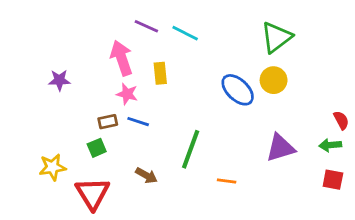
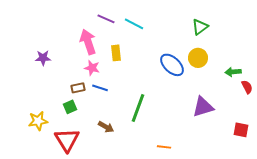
green triangle: (276, 37) -> (200, 27), size x0.7
green arrow: (330, 145) -> (233, 72), moved
orange line: (227, 181) -> (164, 147), moved

